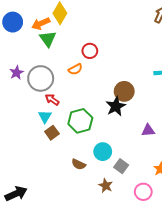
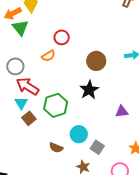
gray circle: (41, 78) -> (15, 66), size x0.7
brown circle: (124, 91) -> (96, 61), moved
red arrow: (52, 100) -> (27, 86), size x1.6

